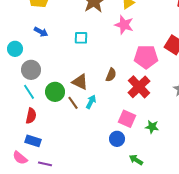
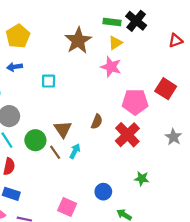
blue arrow: (41, 32) -> (15, 67), moved, turned 144
cyan square: (81, 38) -> (49, 81), moved
brown triangle: (80, 82) -> (63, 129), turned 30
pink square: (127, 119) -> (67, 207), moved

